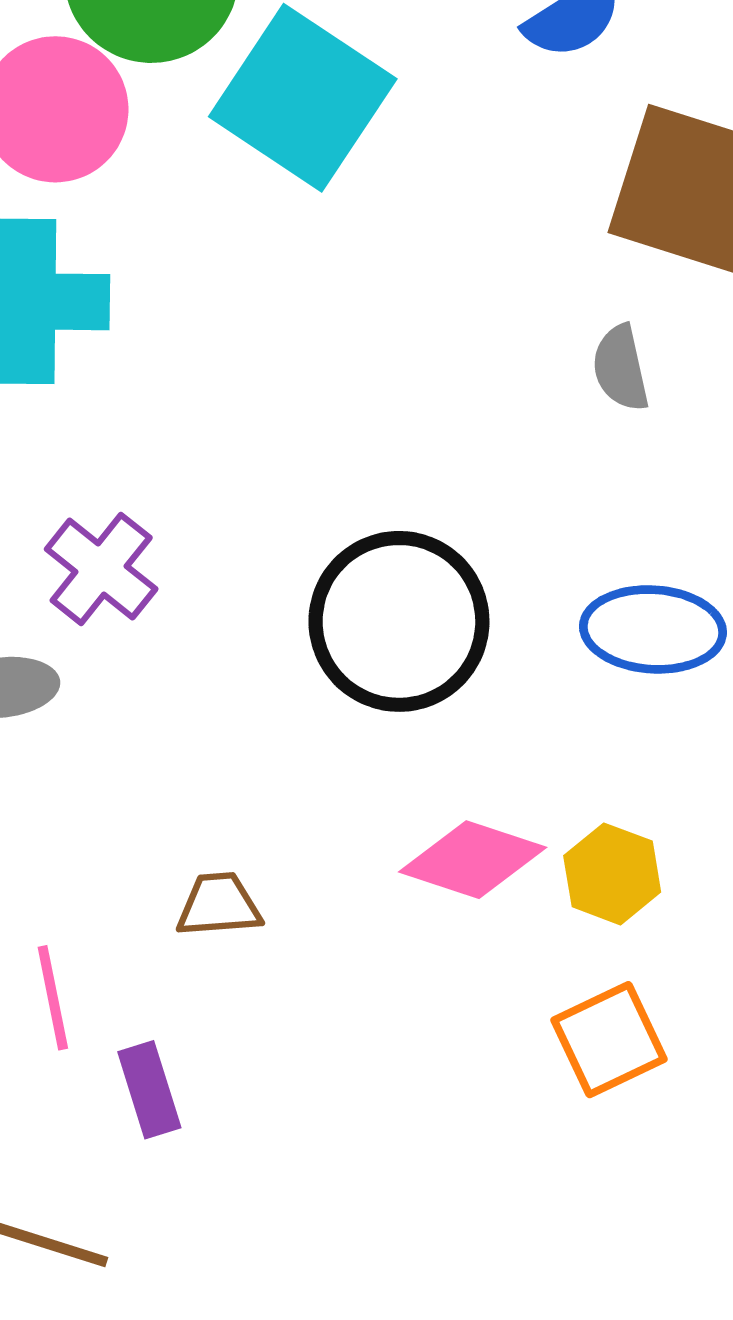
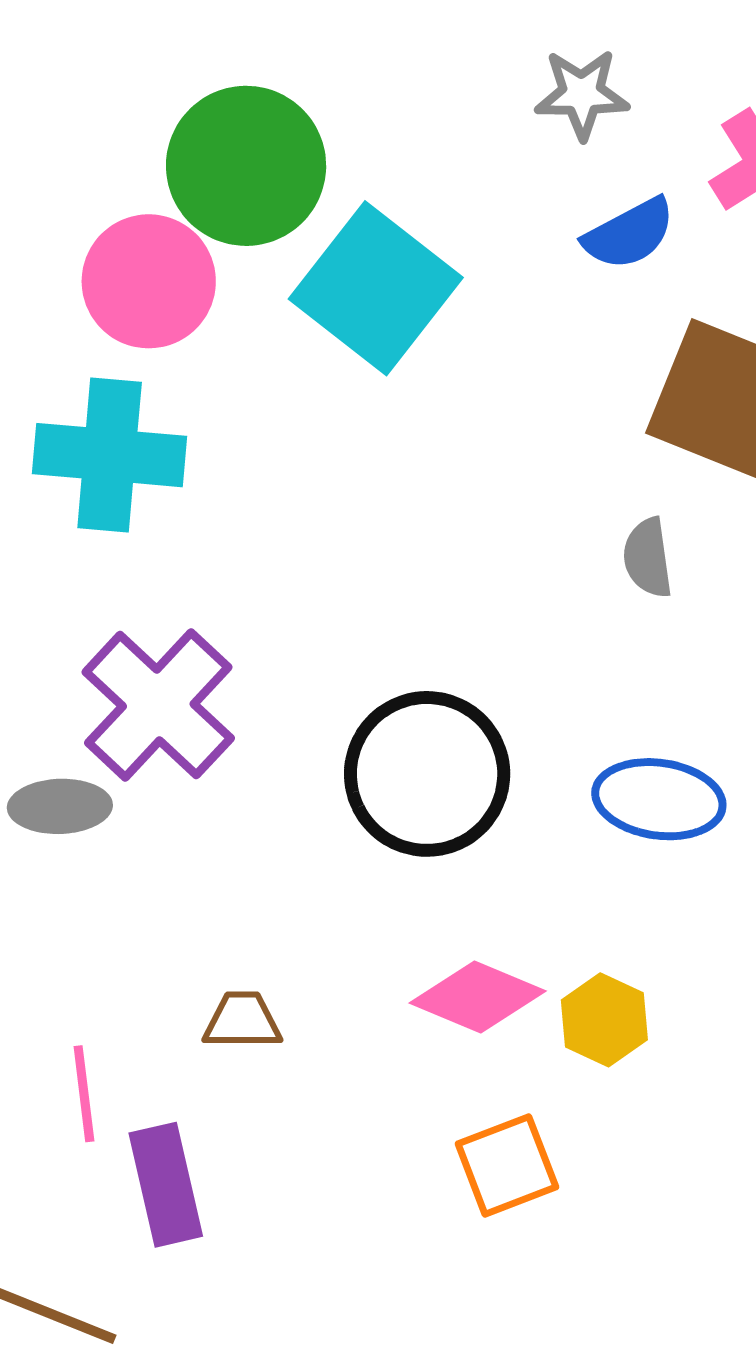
purple cross: (101, 569) -> (158, 705), size x1.5
orange square: (609, 1040) -> (507, 1165), moved
purple rectangle: (149, 1090) -> (166, 1185), size x1.4

